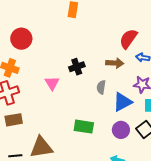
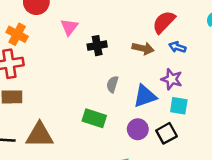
pink triangle: (52, 83) -> (69, 27), moved
gray semicircle: (101, 87) -> (112, 84), moved

